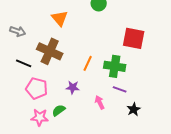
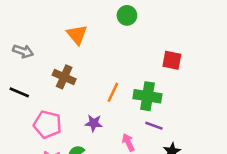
red square: (134, 38) -> (172, 60), size x0.7
brown cross: (50, 51) -> (64, 77), size x0.7
black line: (24, 63) -> (19, 92), moved

